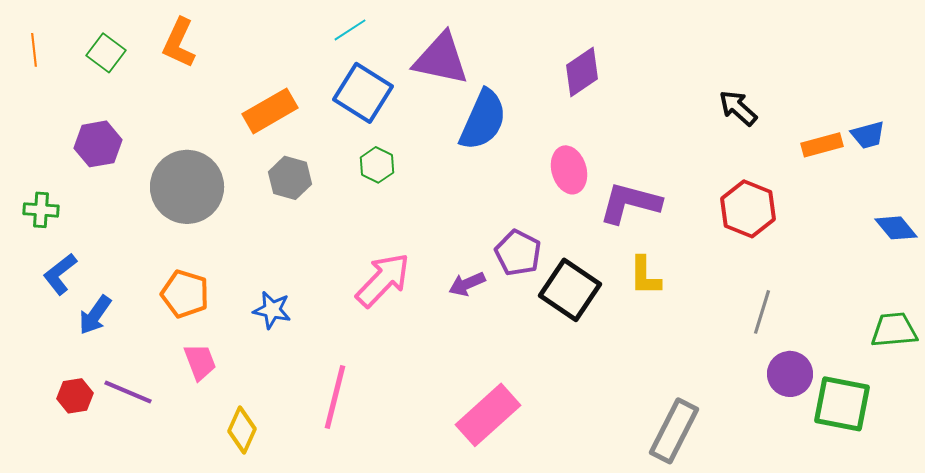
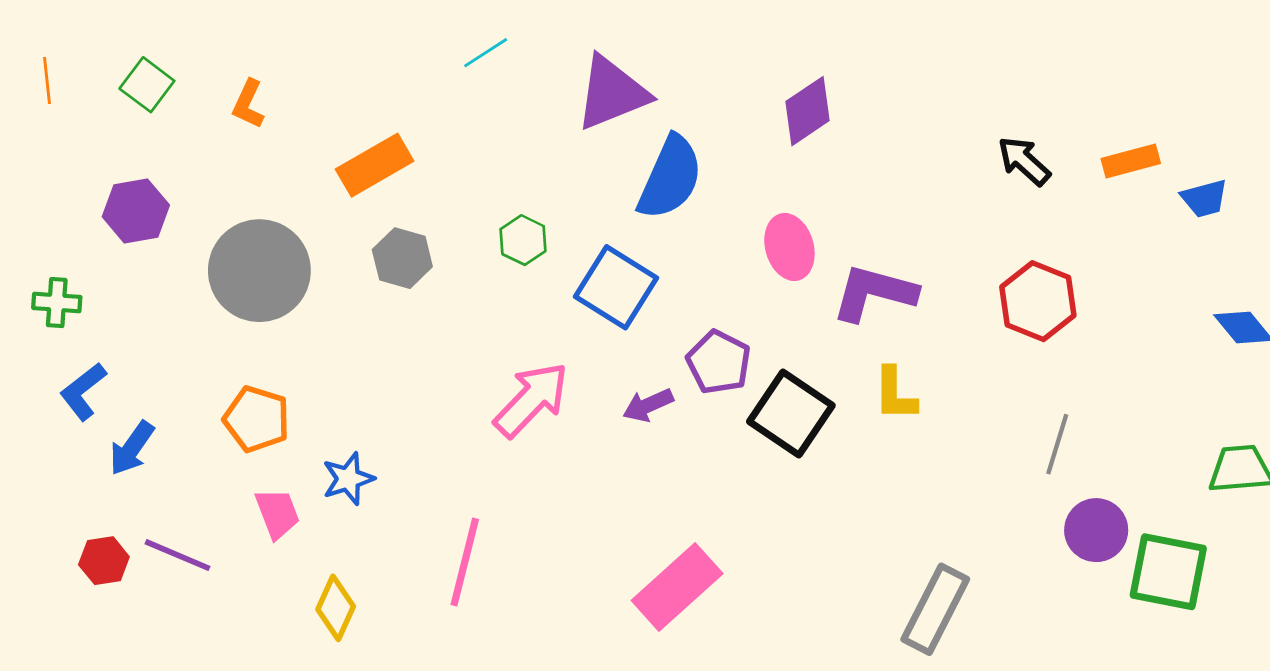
orange L-shape: (179, 43) -> (248, 104), moved, size x0.7
purple triangle: (441, 59) -> (612, 93), turned -34
blue square: (363, 93) -> (616, 287), moved
orange rectangle: (822, 145) -> (1131, 161), moved
blue star: (272, 310) -> (348, 479), moved, turned -30

